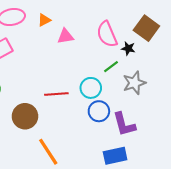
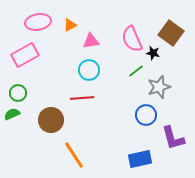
cyan circle: (91, 88) -> (89, 70), moved
blue circle: (99, 111) -> (146, 115), moved
purple L-shape: (124, 124) -> (173, 138), moved

